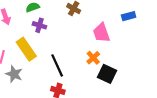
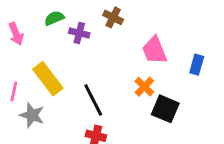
blue rectangle: (129, 16) -> (197, 65), moved, turned -56
purple cross: (39, 25) -> (79, 33), moved

